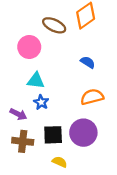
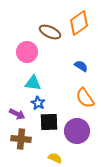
orange semicircle: (92, 97) -> (85, 98), turned -110
black square: (53, 135) -> (49, 122), moved

